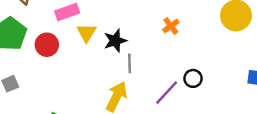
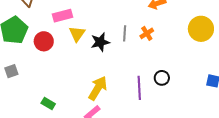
gray line: (130, 63) -> (125, 33), moved
purple line: (167, 93) -> (139, 88), turned -50

